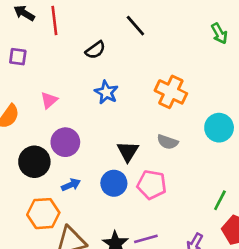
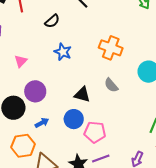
gray semicircle: (168, 142) -> (111, 85), turned 35
black triangle: (128, 151) -> (82, 95), turned -42
pink pentagon: (152, 185) -> (95, 132), moved

